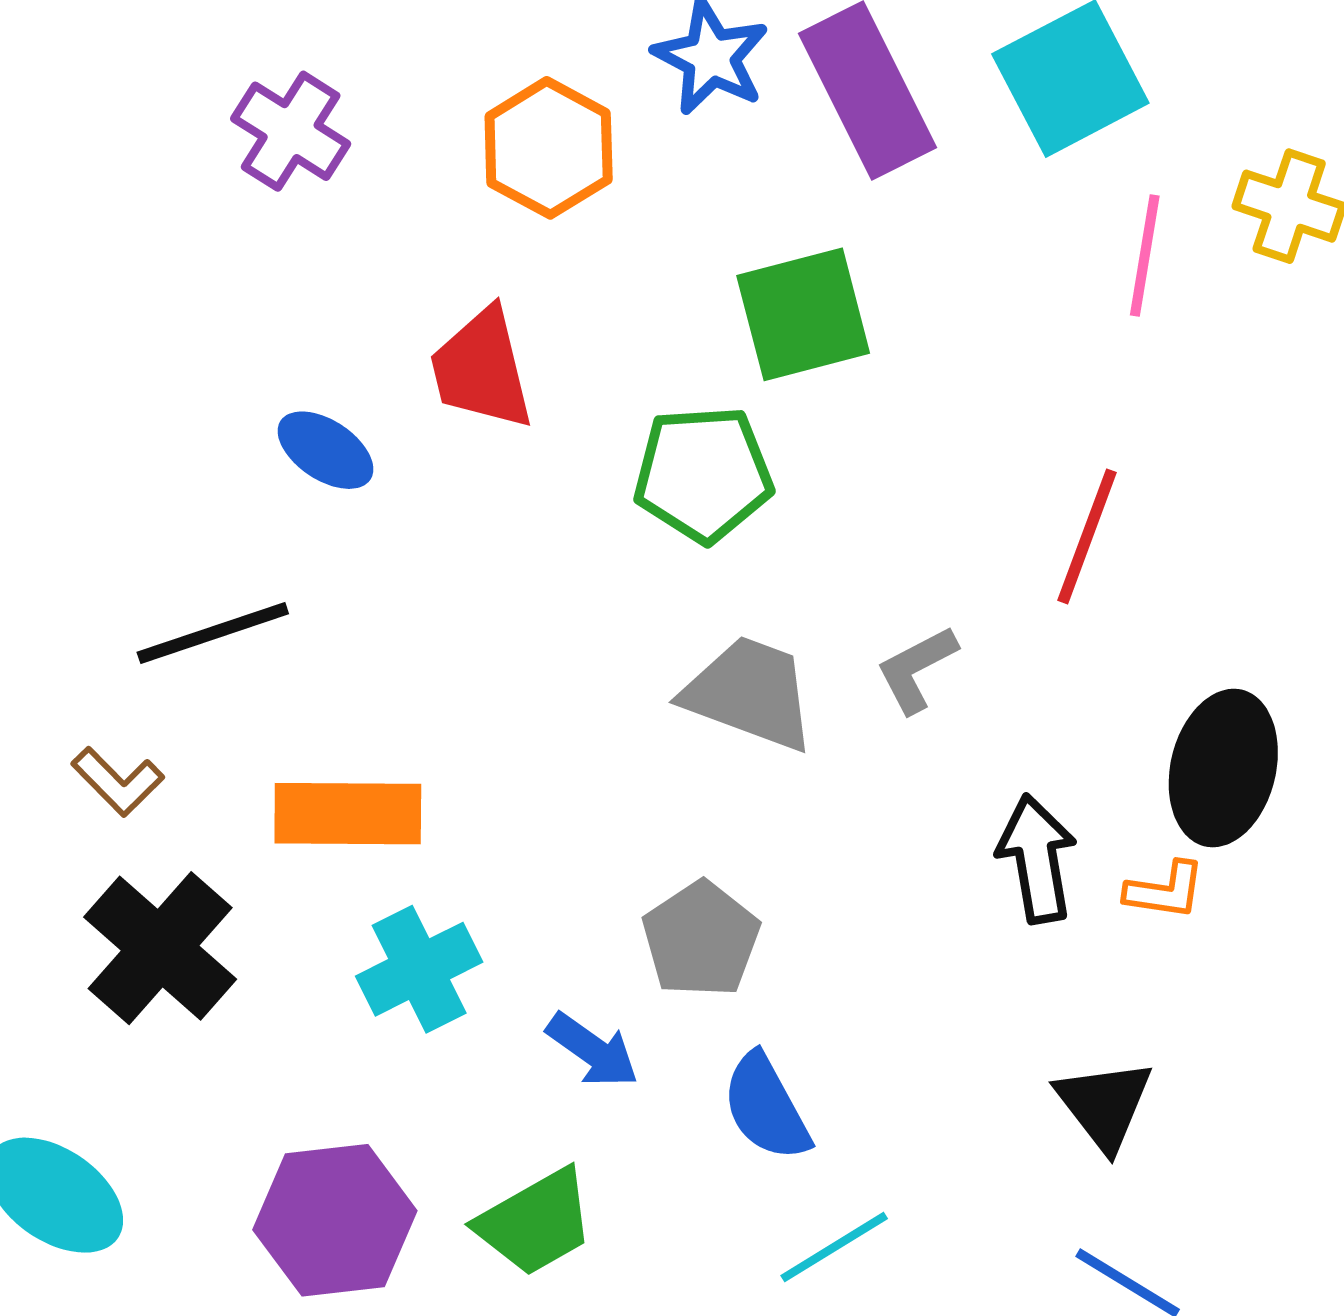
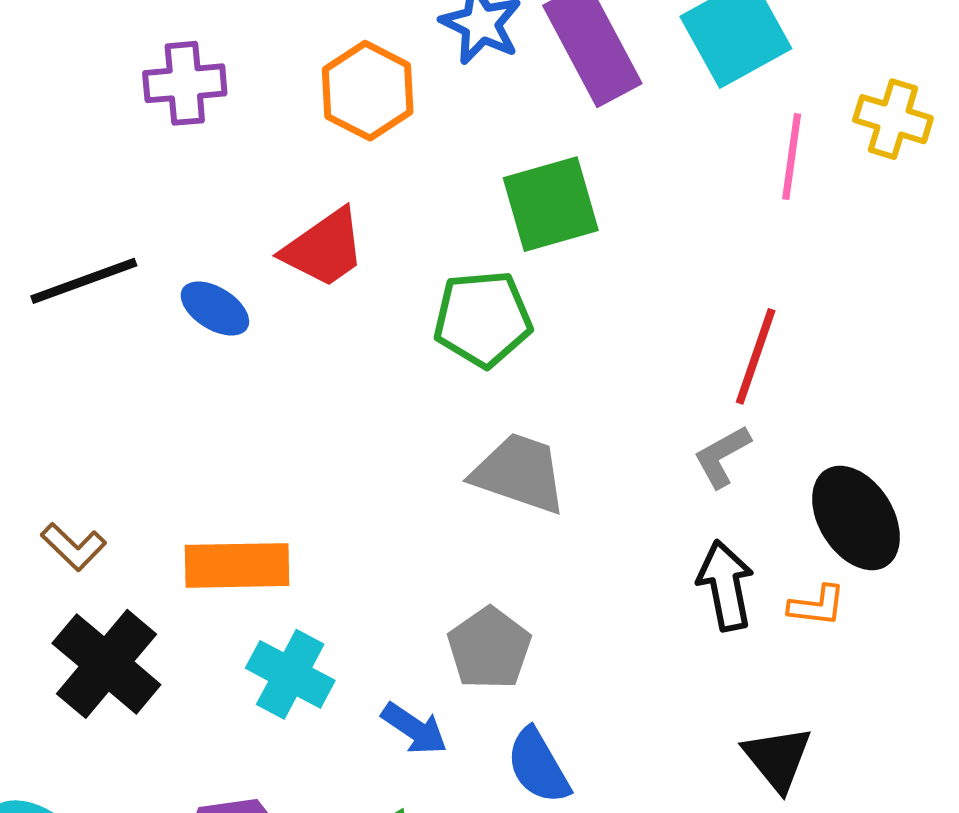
purple cross: (291, 131) -> (185, 83), turned -36
red trapezoid: (482, 369) -> (324, 248), turned -110
black line: (213, 633) -> (84, 281), moved
gray L-shape: (917, 669) -> (722, 456), moved
black ellipse: (1223, 768) -> (856, 518), turned -44
cyan cross: (419, 969) -> (290, 674), turned -34

